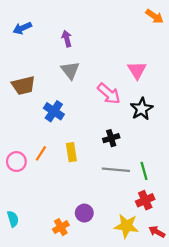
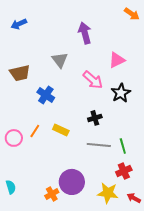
purple arrow: (67, 39) -> (85, 33), moved, size x1.5
pink triangle: (137, 70) -> (117, 60), turned 36
yellow rectangle: (71, 152) -> (61, 130), turned -56
purple circle: (84, 213) -> (72, 182), size x1.6

